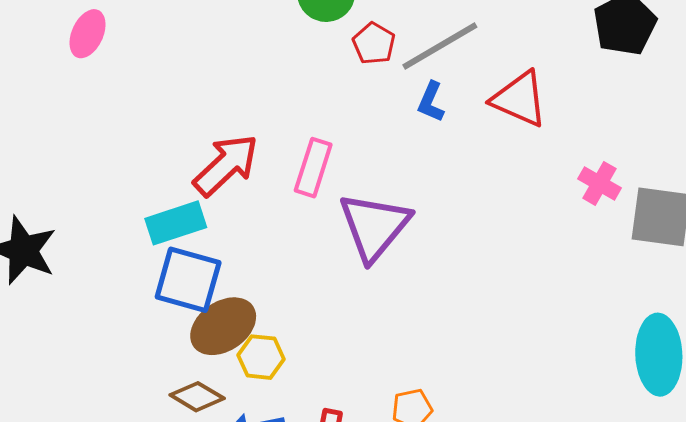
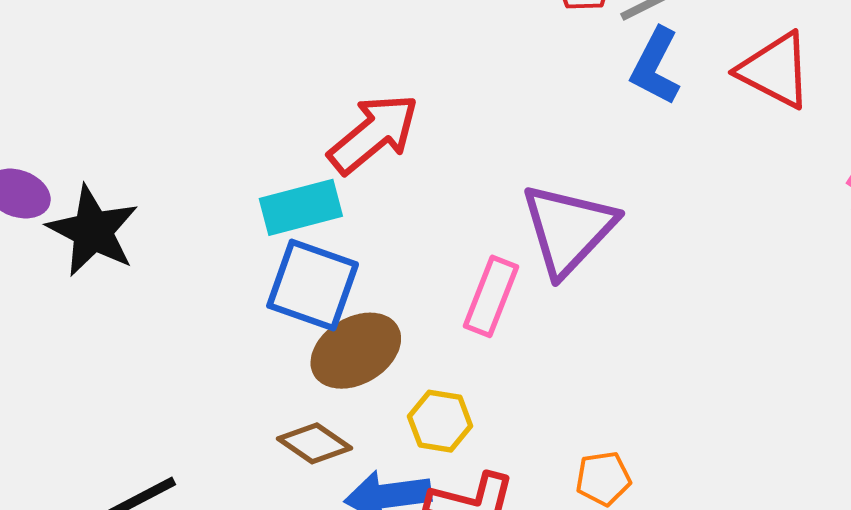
blue L-shape: (431, 102) -> (655, 66), size x1.4
pink rectangle: (313, 168) -> (491, 296), moved
yellow hexagon: (261, 357) -> (440, 421), moved

